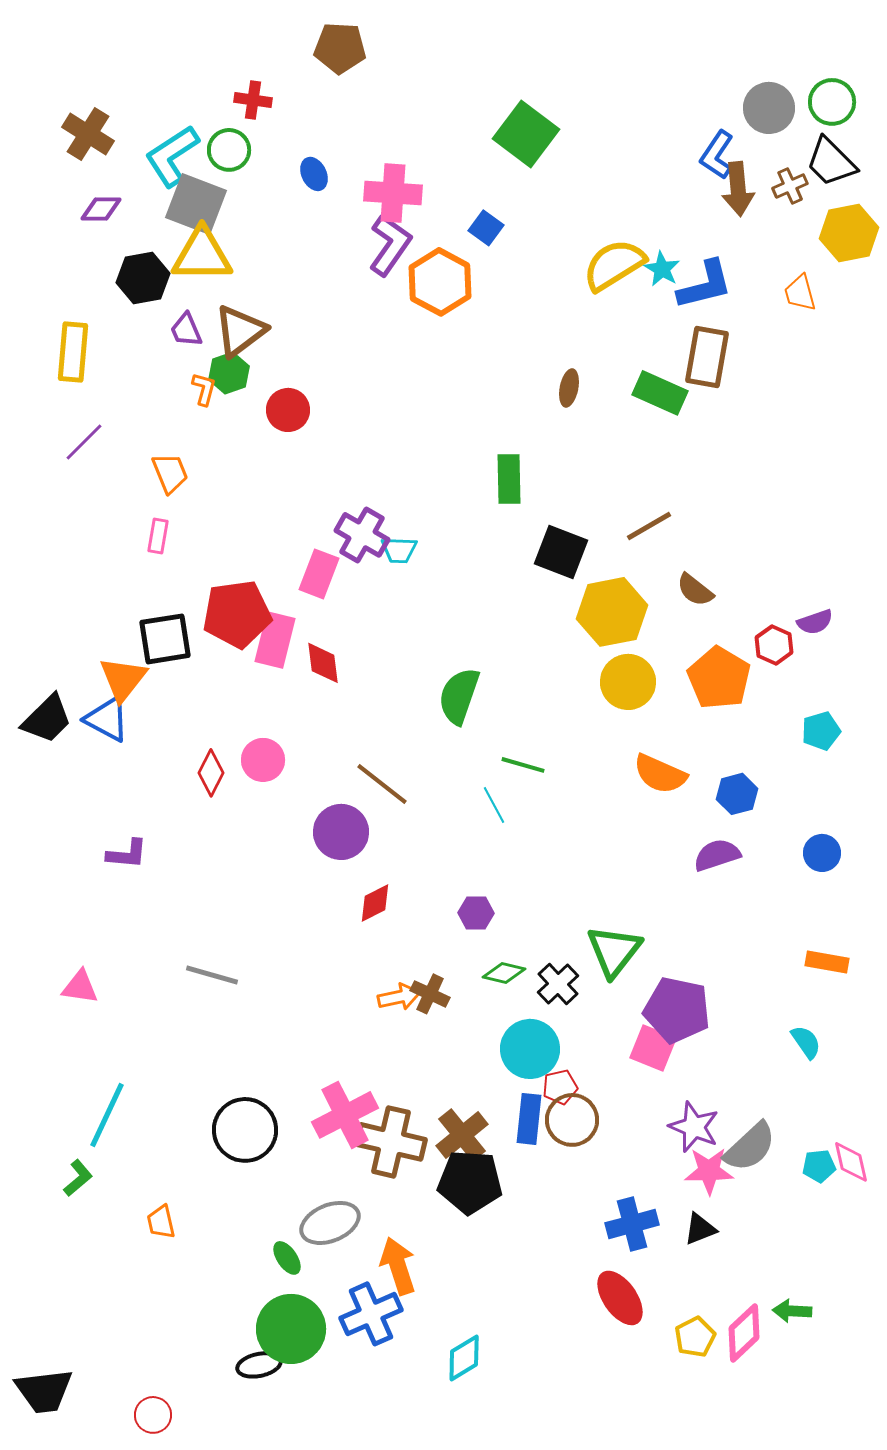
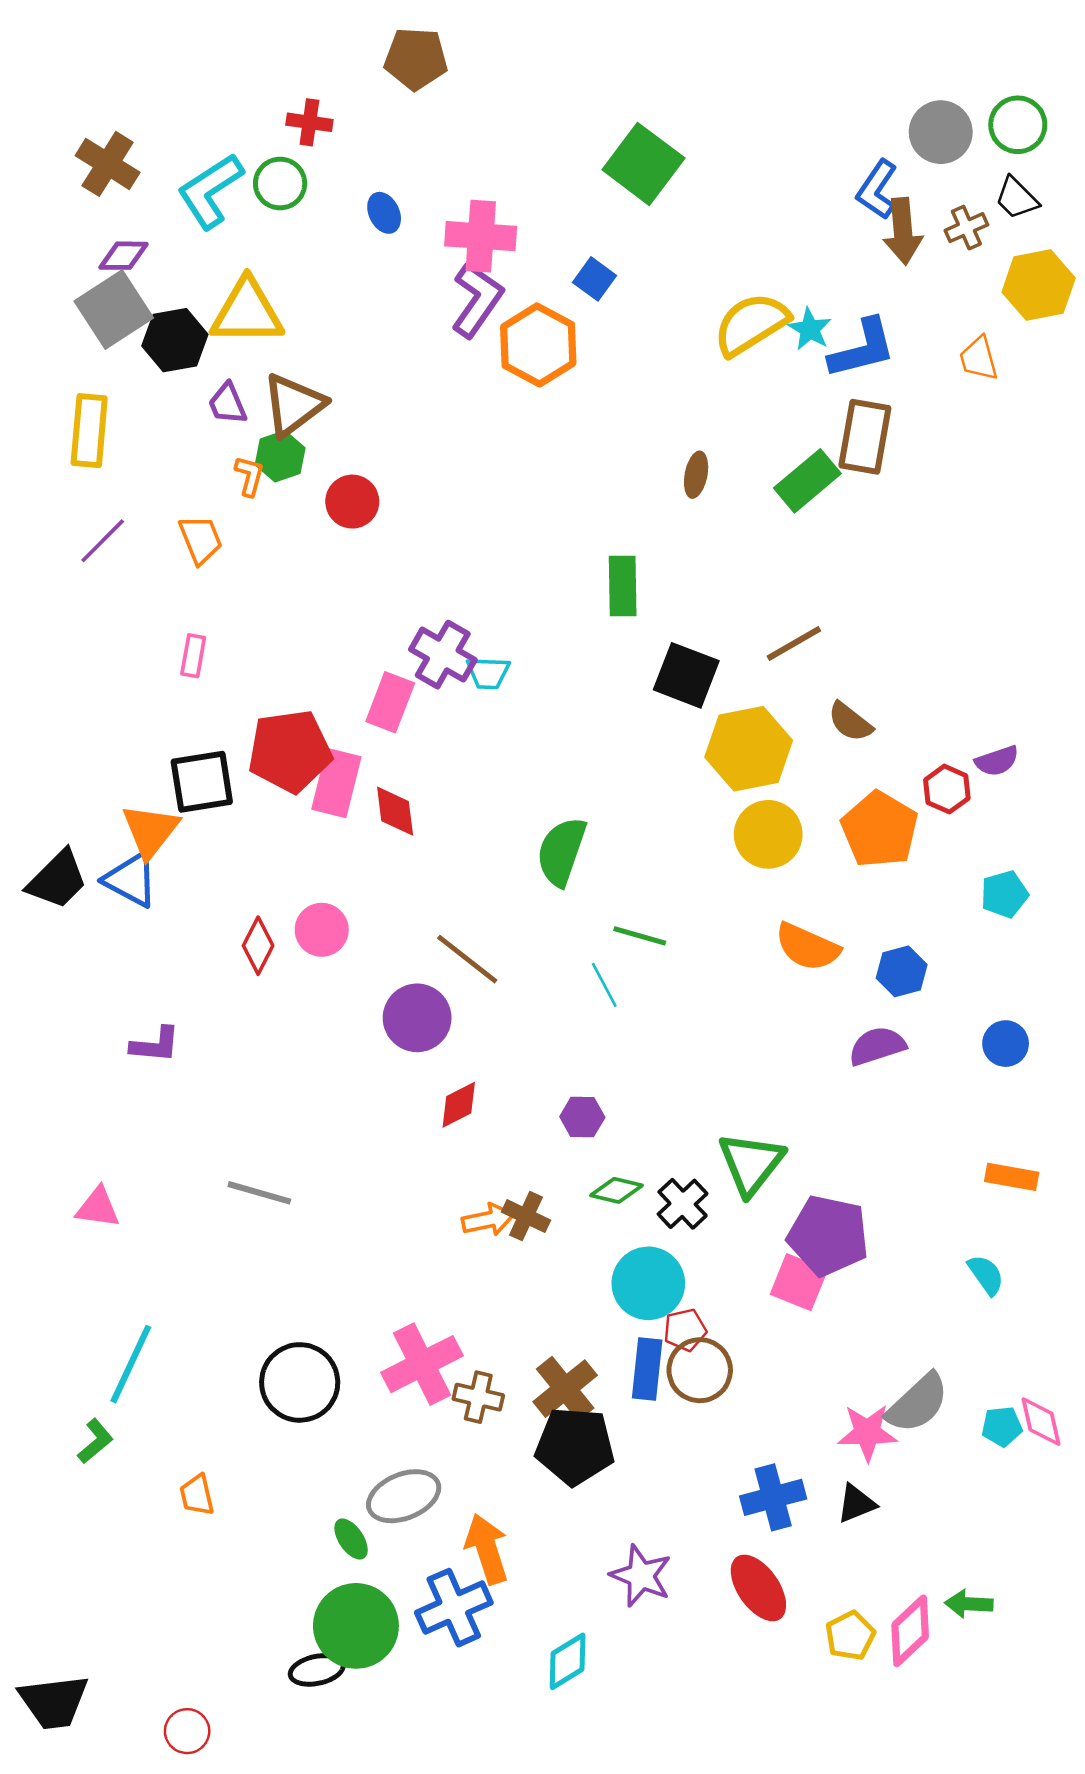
black trapezoid: (831, 162) -> (1017, 198), size x0.7
gray square: (196, 204) -> (114, 310), moved, turned 36
green rectangle: (660, 393) -> (807, 481), turned -64
orange trapezoid: (170, 473) -> (201, 540), moved
purple star: (694, 1127) -> (641, 1576), moved
brown cross: (391, 1142) -> (478, 1397), size x0.6

